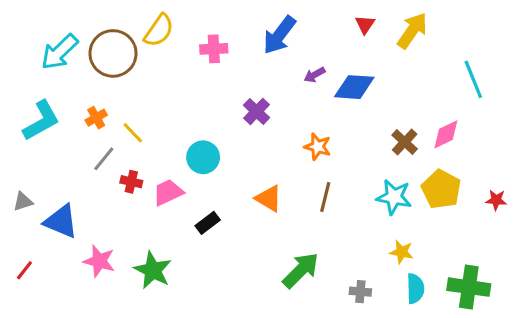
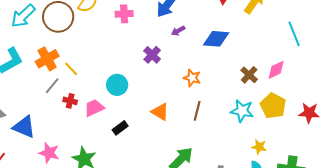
purple arrow: (315, 75) -> (178, 31), moved
orange cross: (96, 118) -> (47, 59), size x1.6
red star: (496, 200) -> (309, 113), size x1.5
yellow star: (402, 252) -> (259, 147), moved

